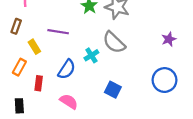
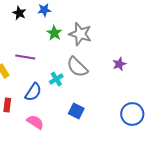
purple star: (169, 39) -> (119, 64), moved
blue circle: (164, 80) -> (132, 114), moved

